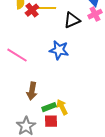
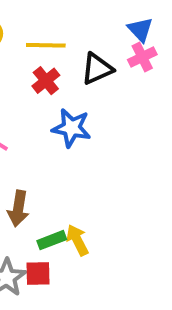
red cross: (32, 10) -> (46, 81), moved
red square: (51, 121) -> (38, 273), moved

